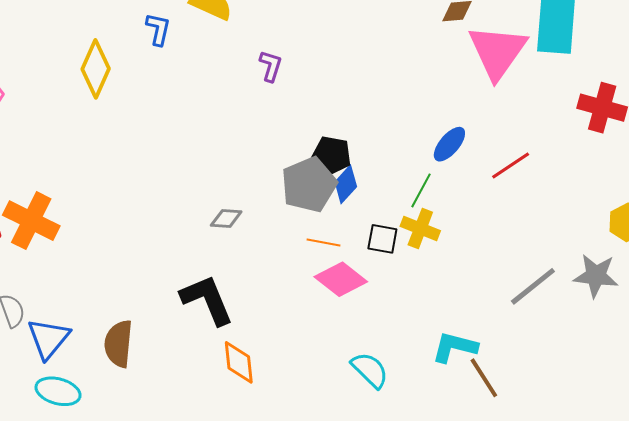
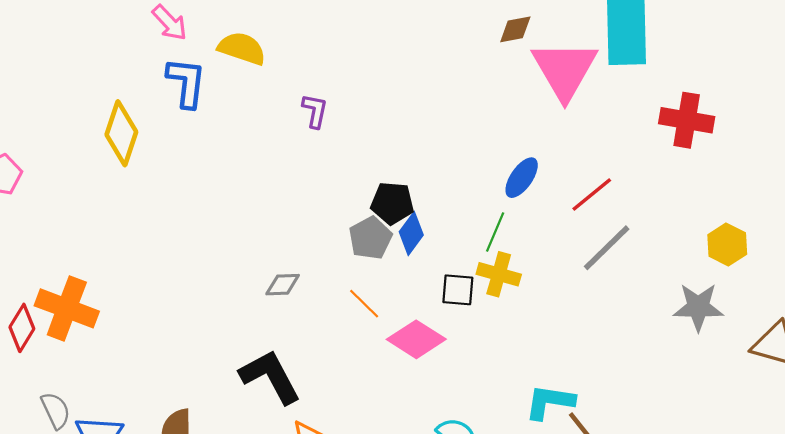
blue L-shape: (158, 29) -> (186, 82), size x1.4
gray pentagon: (309, 185) -> (370, 238), size x0.7
orange line: (323, 242) -> (364, 304), moved, turned 40
gray line: (533, 286) -> (607, 248), moved

